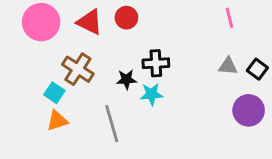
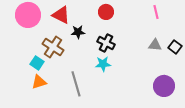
red circle: (126, 18) -> (106, 12), moved
black cross: (156, 63) -> (106, 43), turned 30
black star: (126, 79) -> (78, 32), moved
purple circle: (249, 110) -> (164, 86), moved

